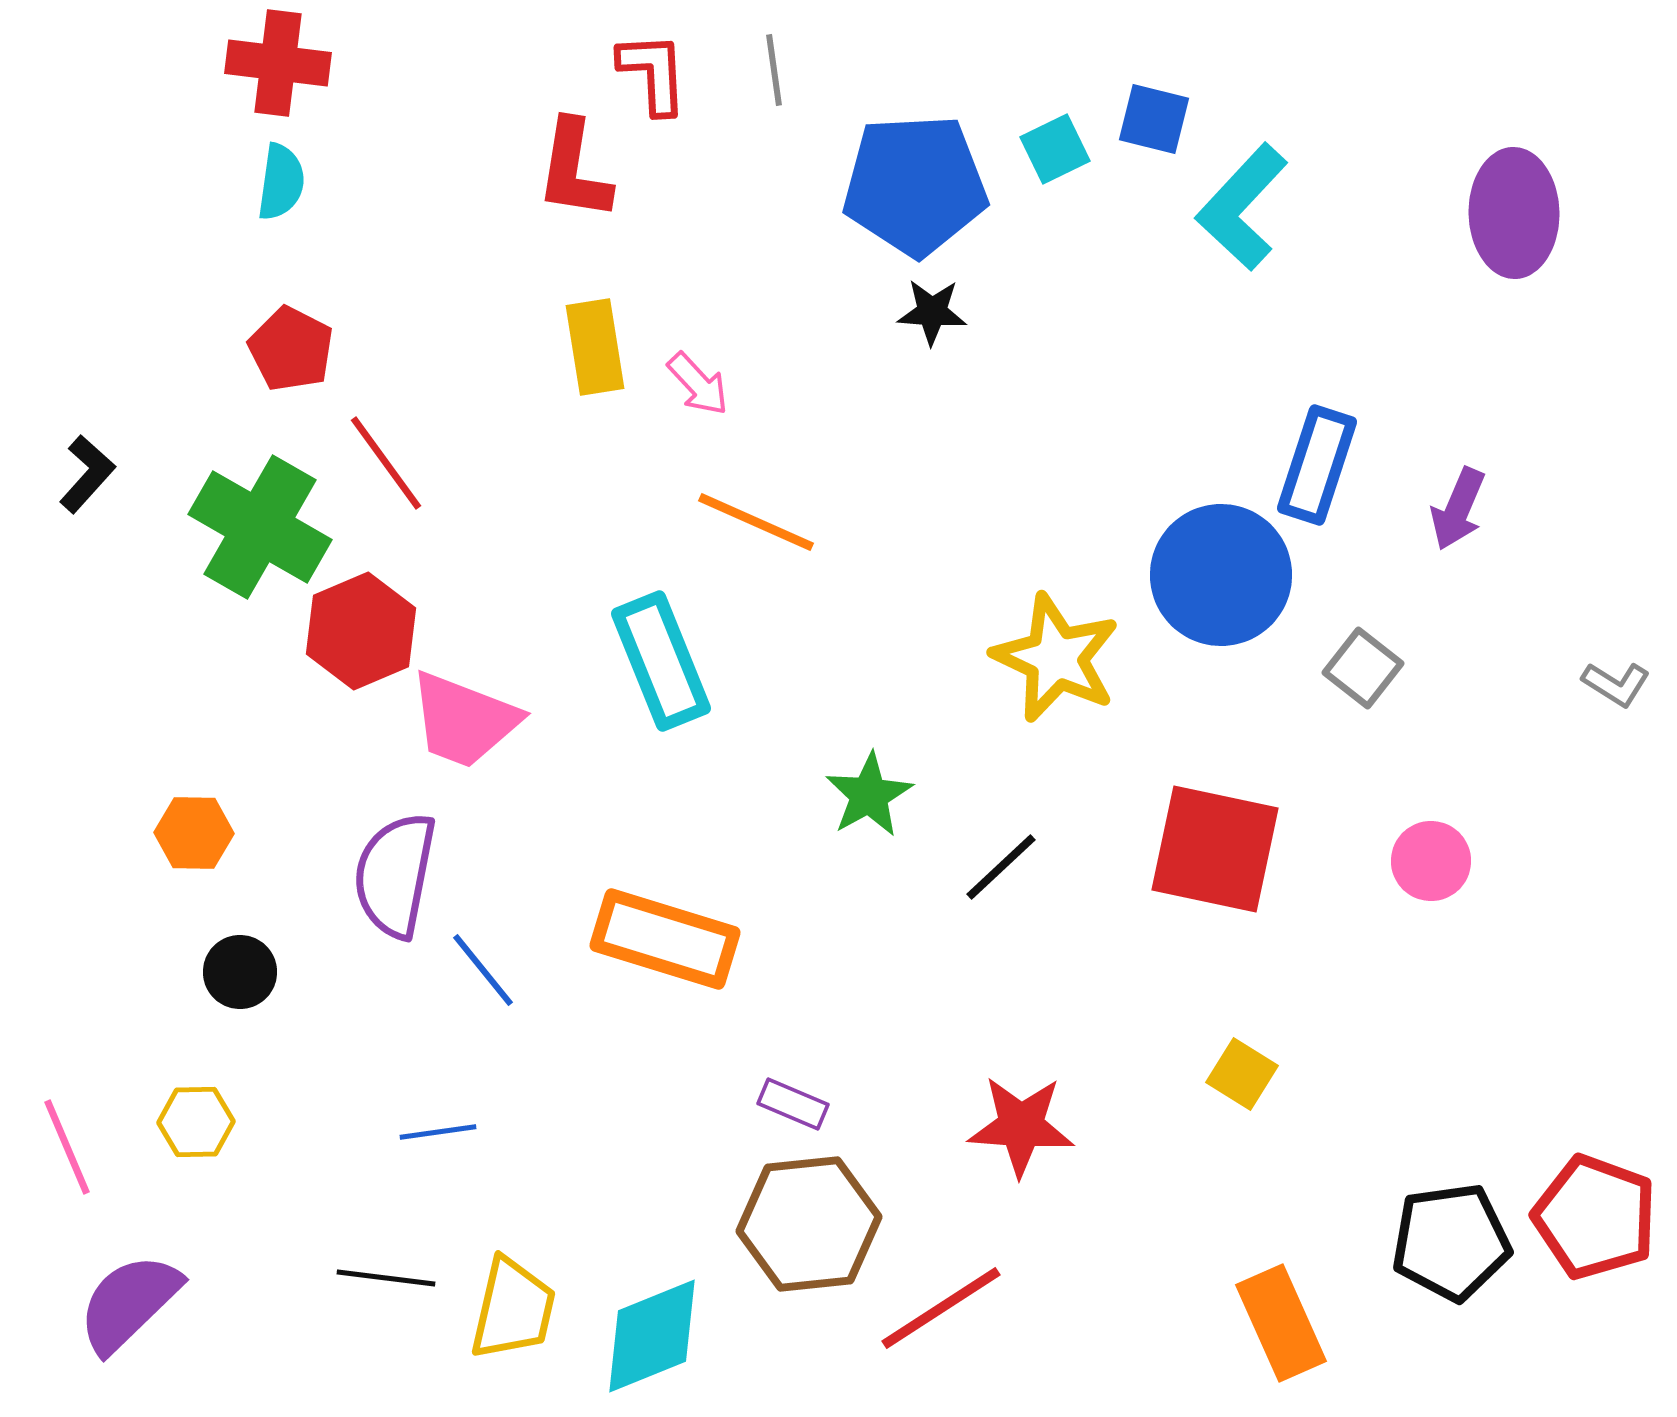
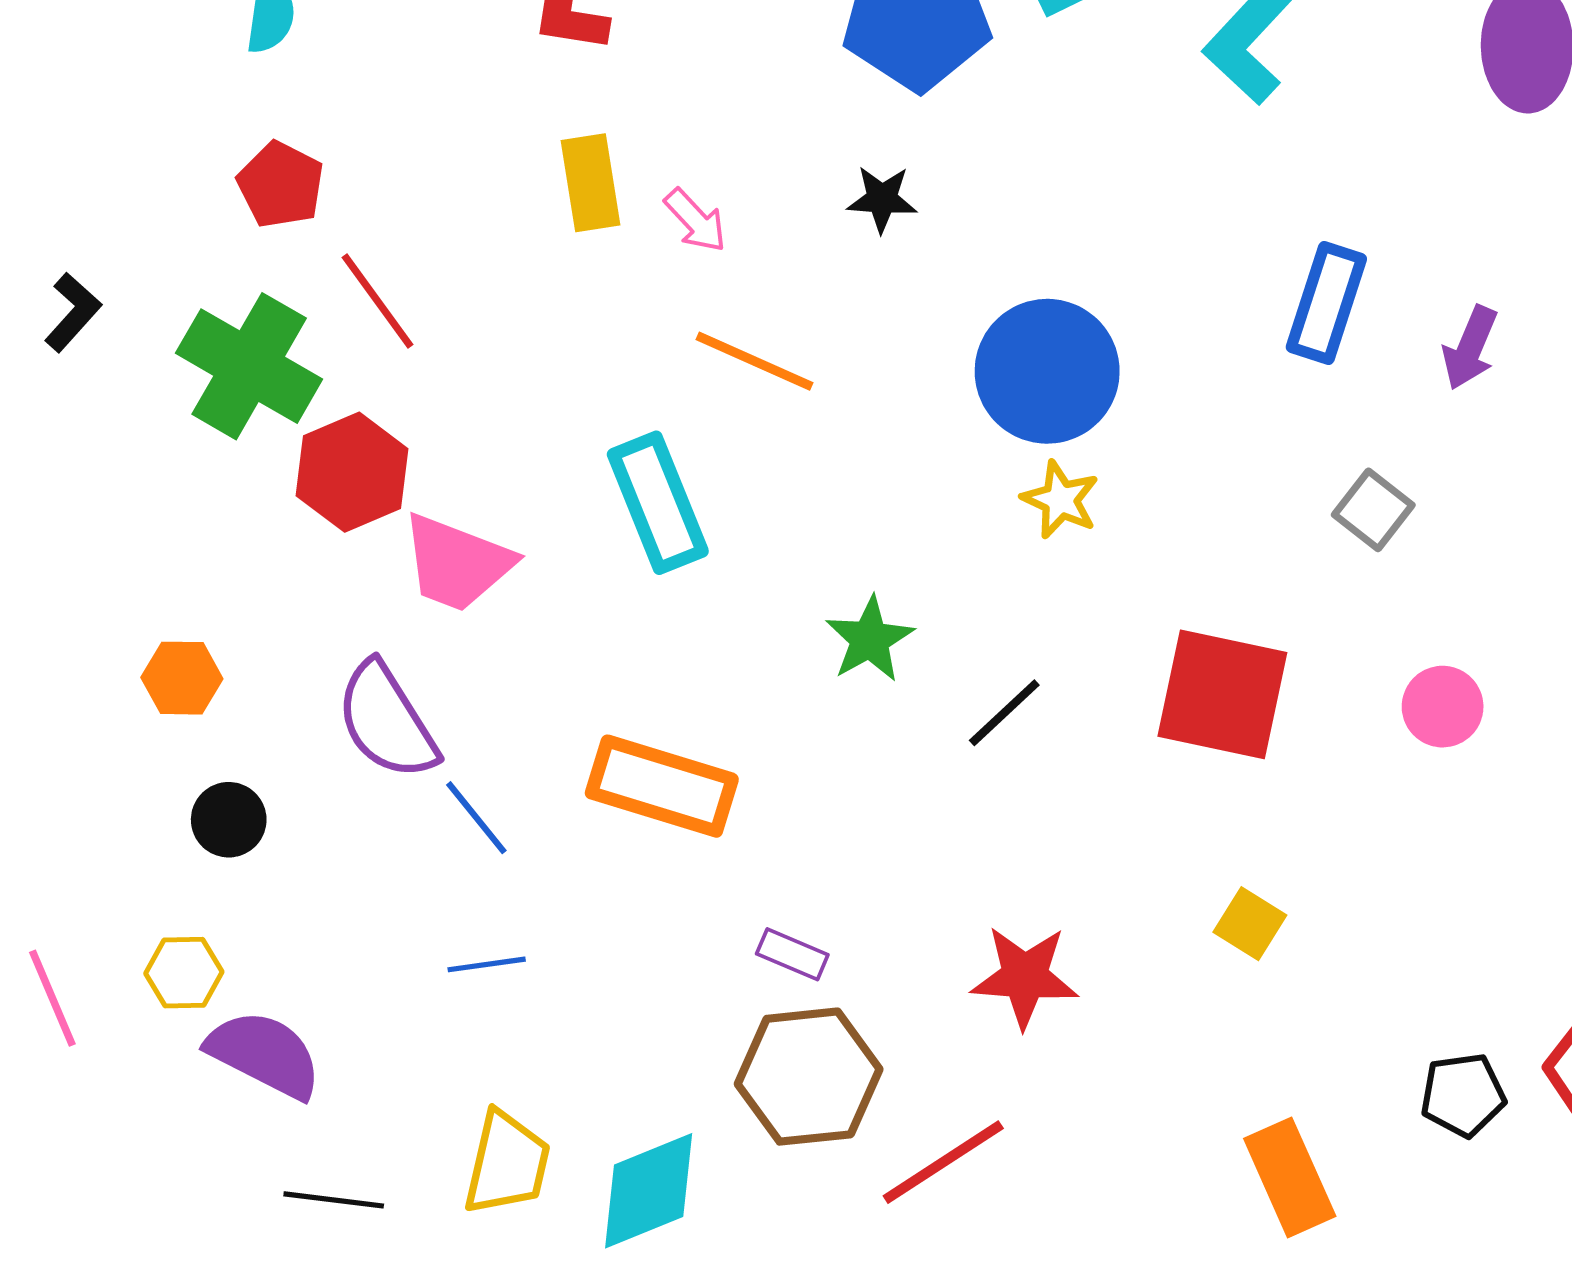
black star: (932, 312) -> (882, 199), moved
blue circle: (1221, 575) -> (1047, 371), moved
yellow star: (1056, 658) -> (1060, 500), size x0.6
purple semicircle: (395, 875) -> (387, 721), turned -43
blue line: (438, 1132) -> (487, 964), moved
black pentagon: (1451, 1242) -> (1463, 1095), size x0.7
black line: (386, 1278) -> (334, 1200), moved
purple semicircle: (129, 1303) -> (264, 1054), moved, turned 71

